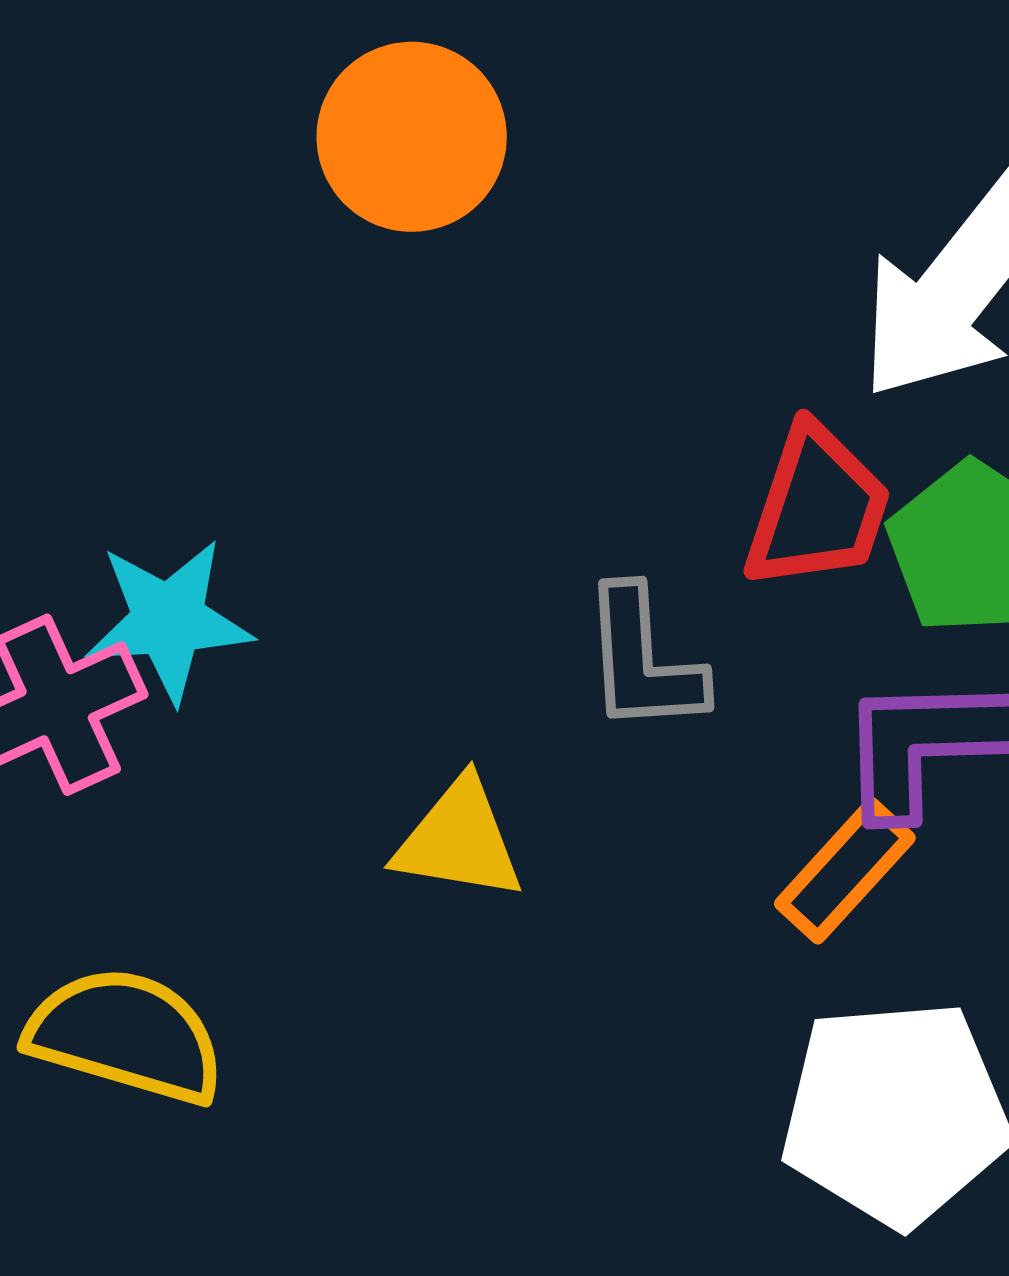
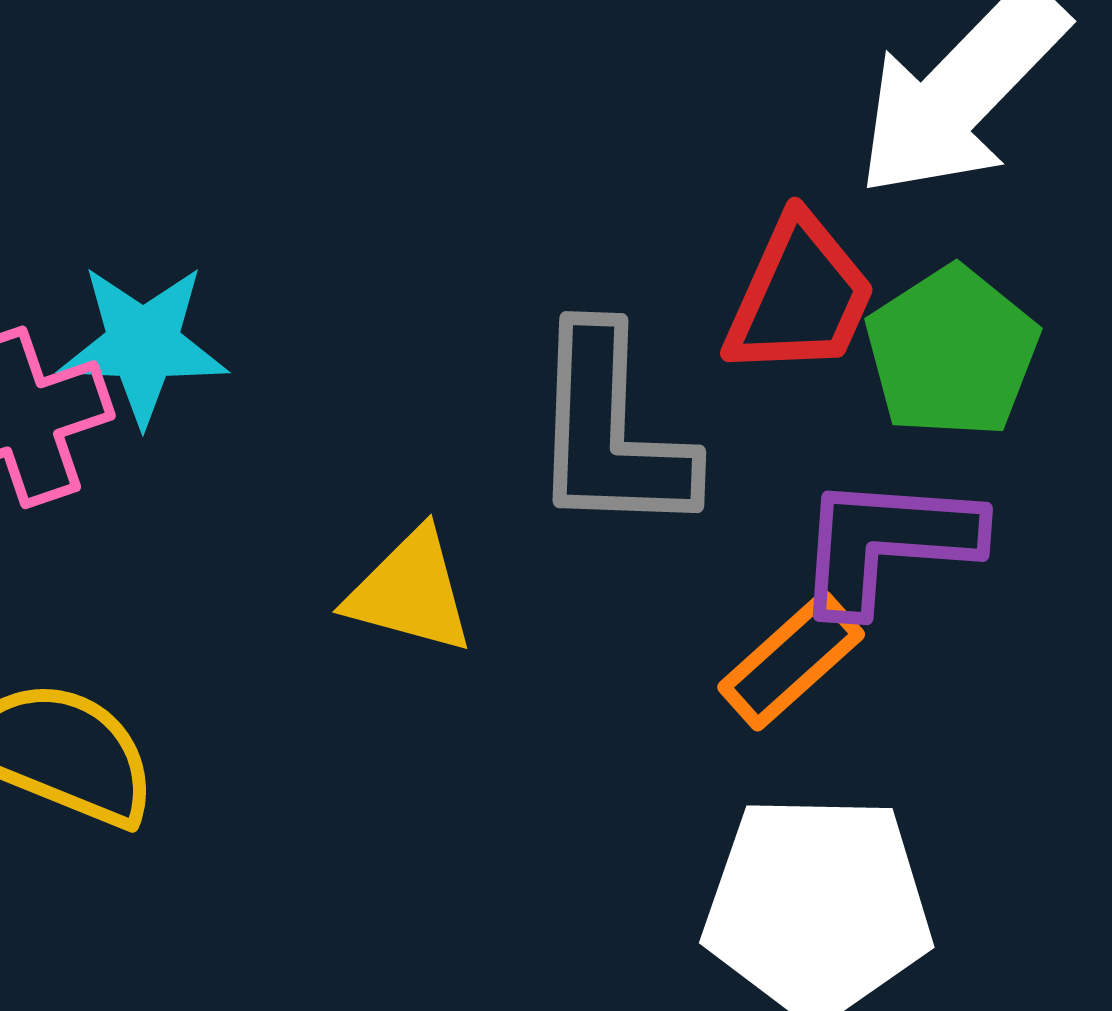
gray L-shape: (643, 660) -> (611, 431), size x1.4

